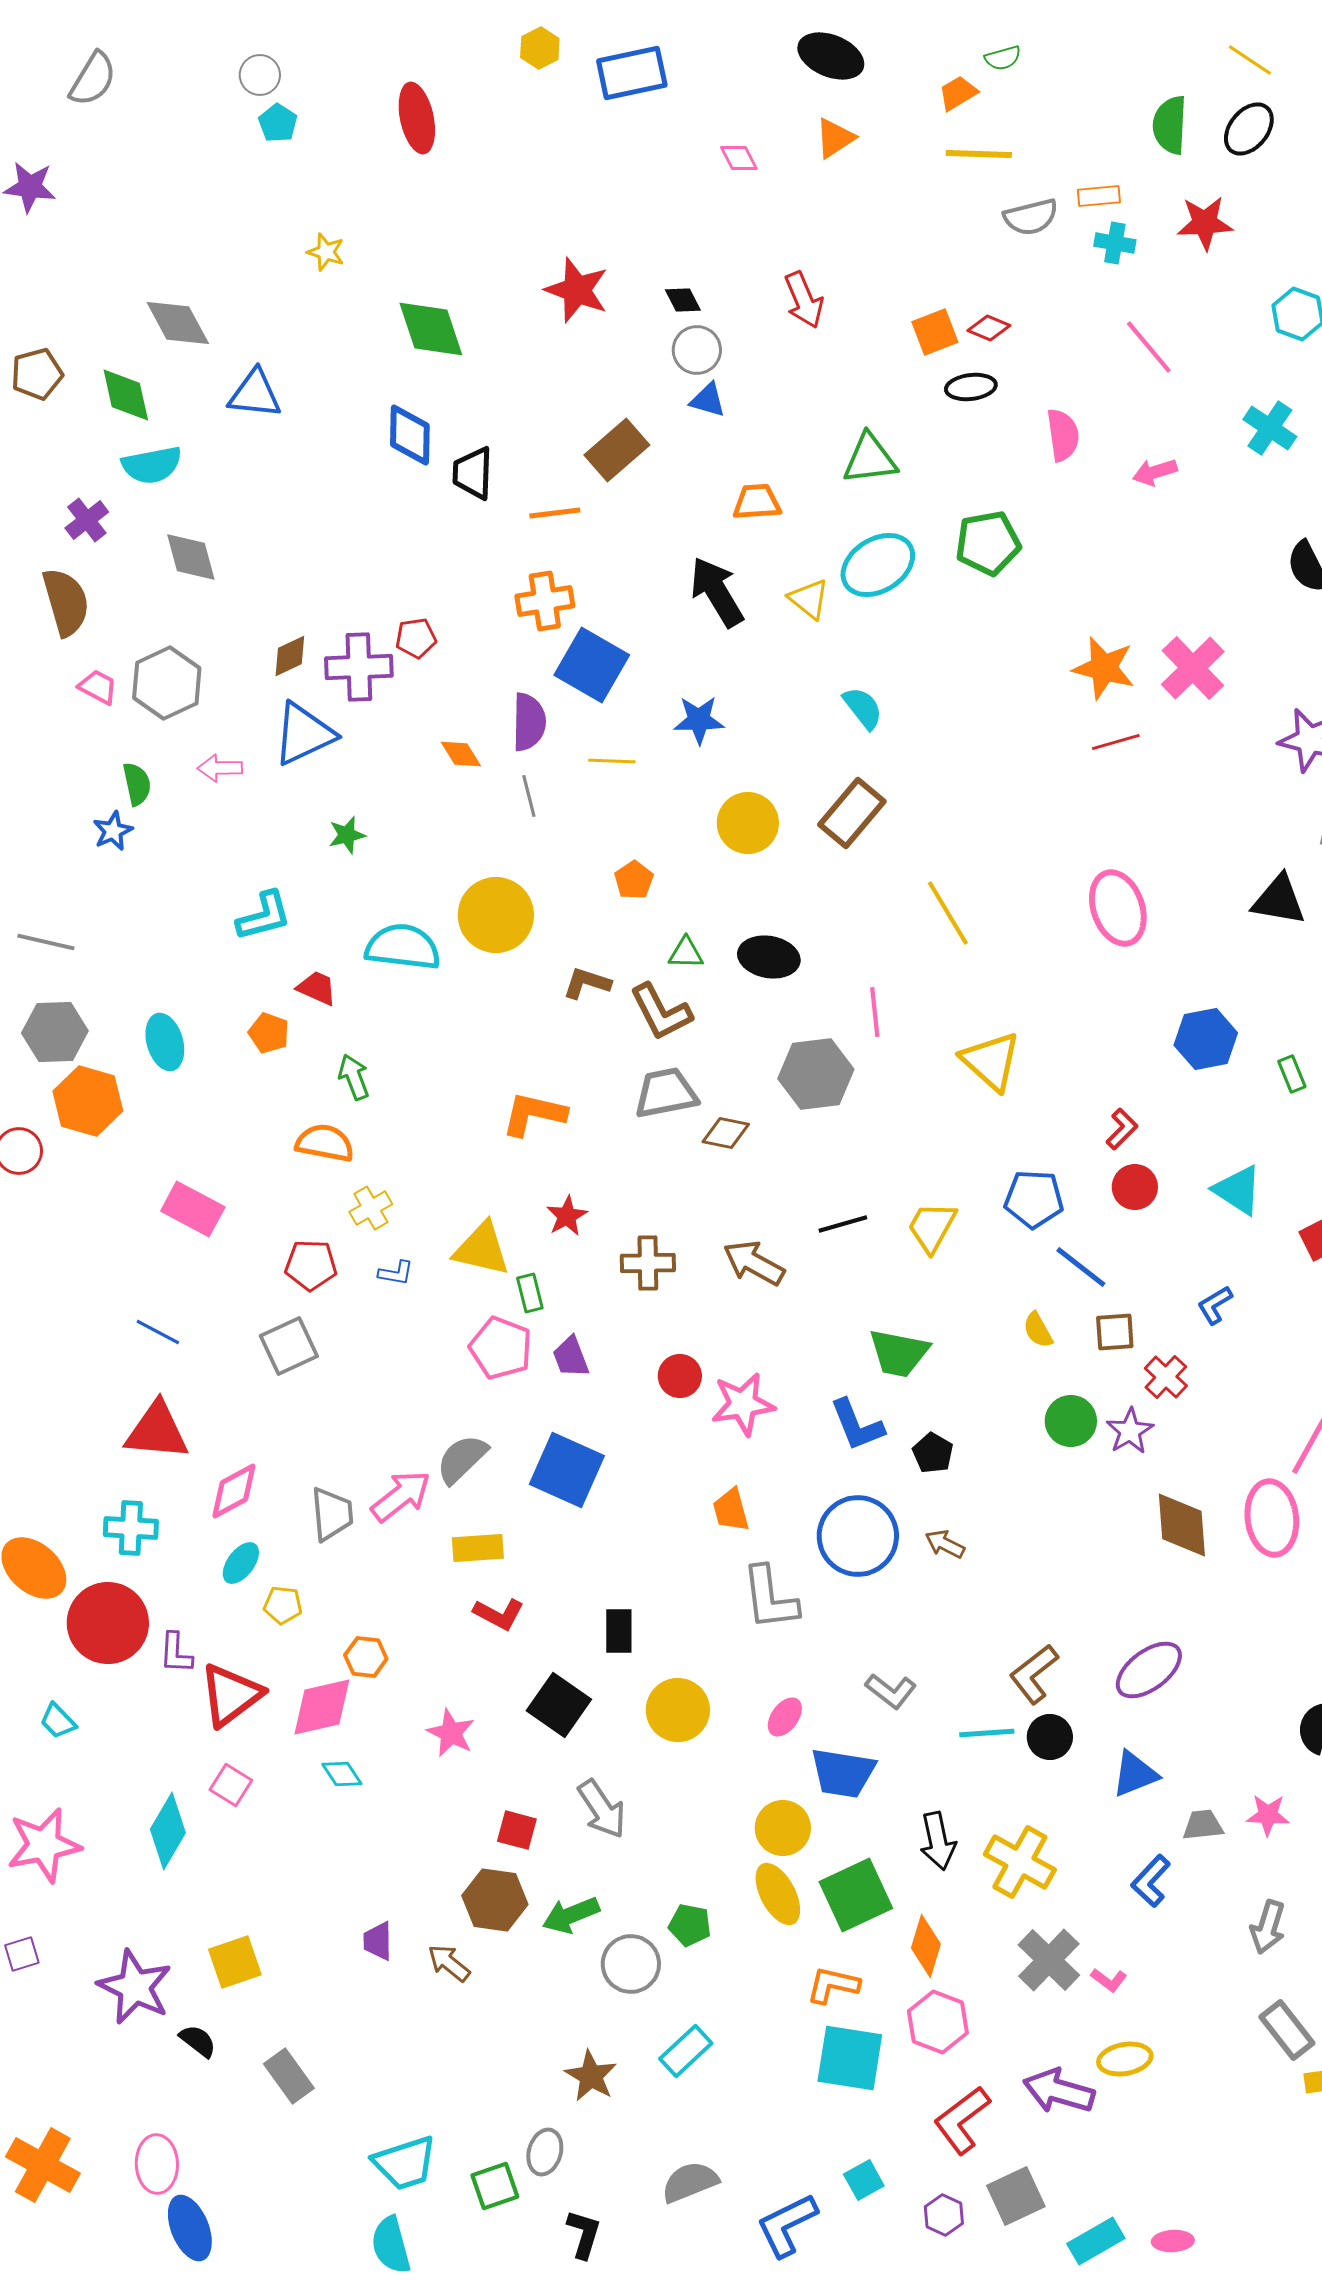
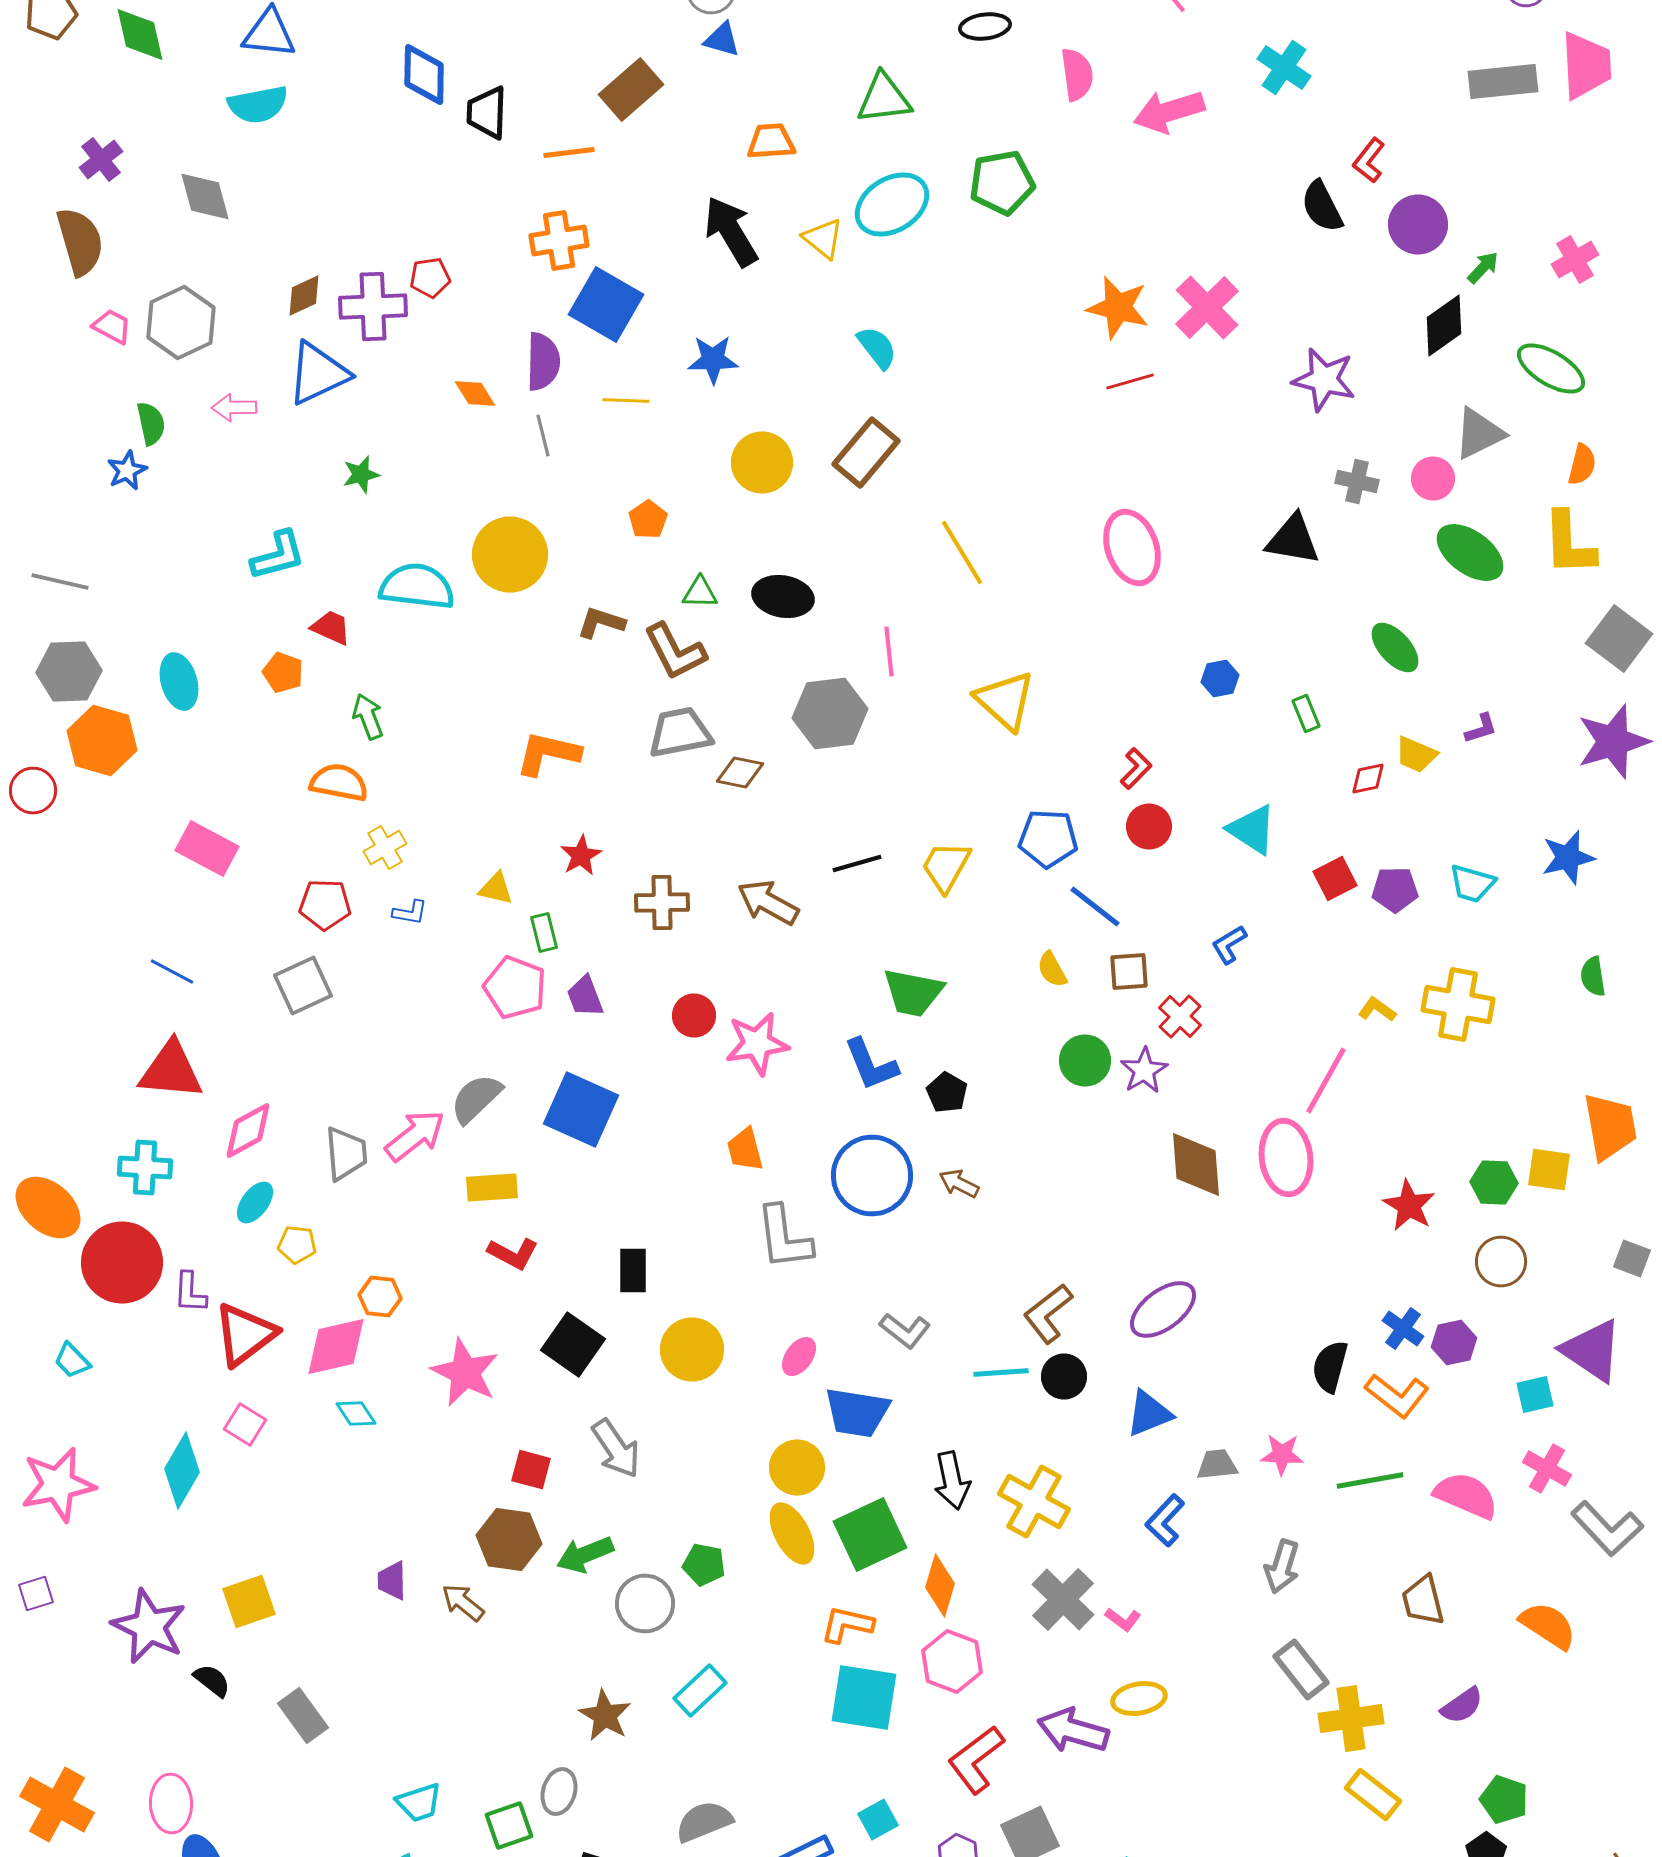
cyan semicircle: (152, 465) -> (258, 104), moved
pink arrow: (1155, 472) -> (1169, 112), size x1.6
blue hexagon: (1206, 1039) -> (1220, 678), size x0.6
yellow triangle: (482, 1249) -> (496, 888), size x0.6
pink star: (451, 1733) -> (465, 1372), size x1.4
cyan trapezoid: (405, 2163) -> (419, 1802), size x0.7

